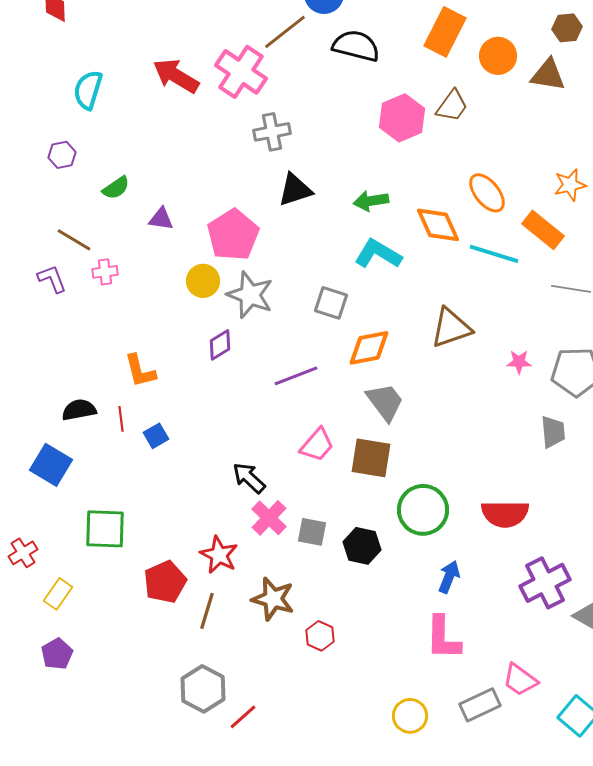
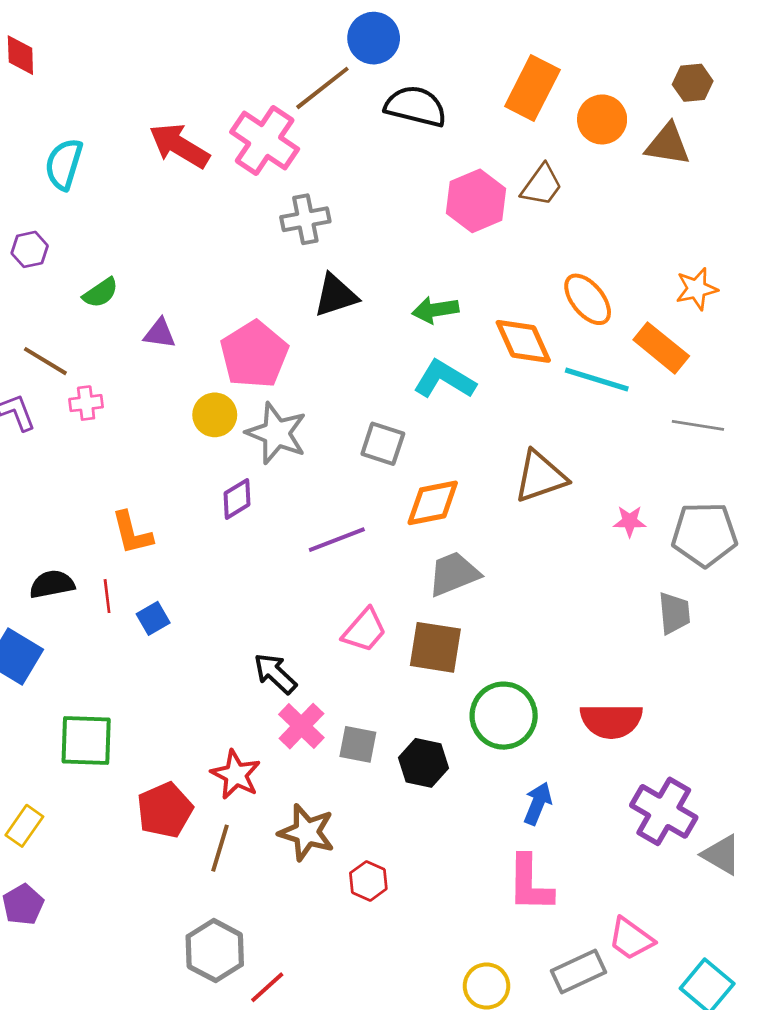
gray trapezoid: (385, 402) -> (454, 574), turned -75
purple cross: (545, 583) -> (664, 811), turned -33

